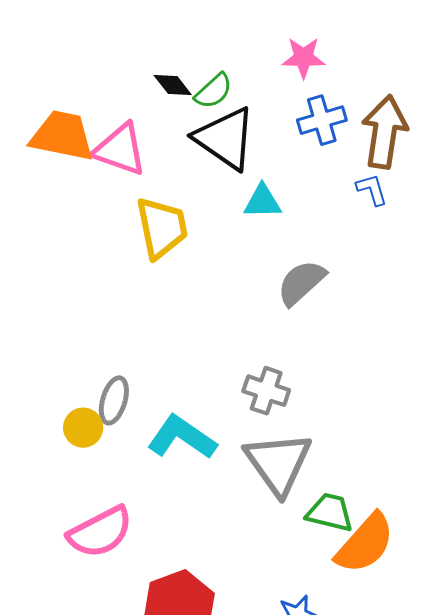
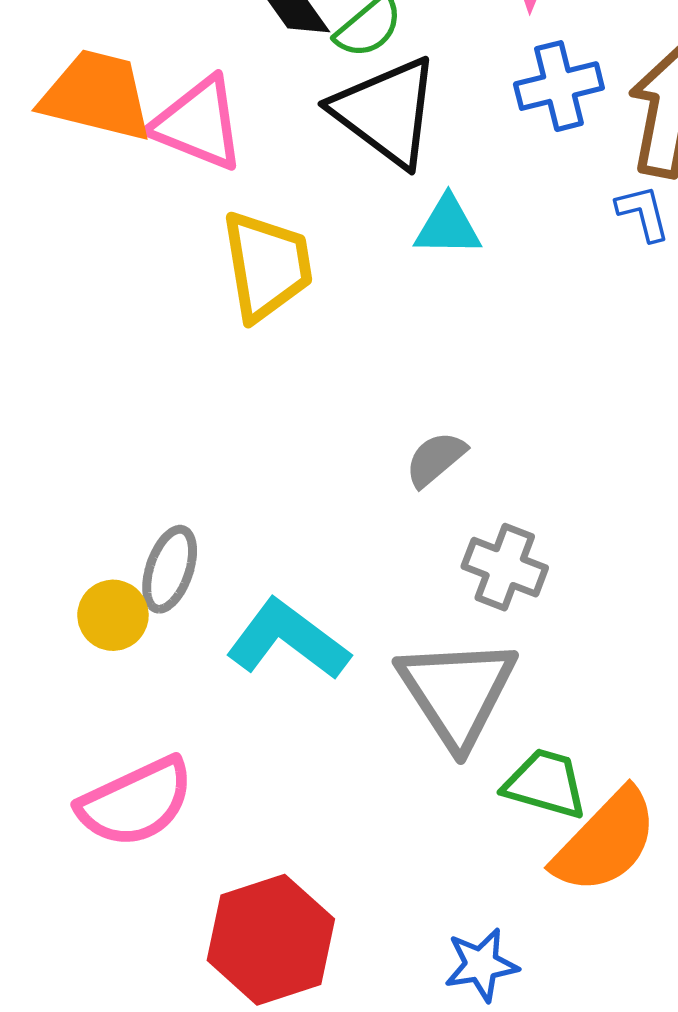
gray semicircle: (301, 283) -> (436, 459), moved, size x0.7
gray cross: (266, 391) -> (505, 567), moved

